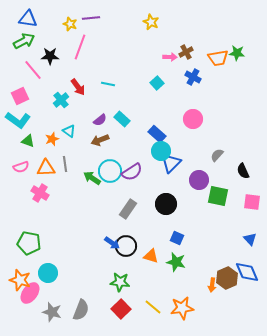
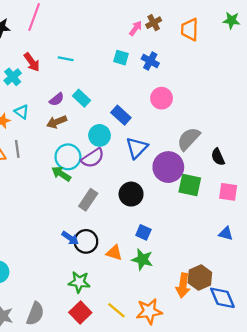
green star: (237, 53) -> (231, 20), moved
pink arrow: (170, 57) -> (136, 28), turned -56
orange trapezoid: (218, 58) -> (190, 29), turned 100
blue cross: (193, 77) -> (150, 61), moved
cyan square: (157, 83) -> (121, 58), turned -32
cyan circle: (161, 151) -> (100, 135), moved
gray semicircle: (217, 155) -> (189, 139), size x1.6
green arrow: (92, 178) -> (61, 174), moved
purple circle: (199, 180) -> (168, 167), size x1.4
blue triangle: (250, 239) -> (226, 234), turned -32
blue diamond: (247, 272) -> (222, 298), moved
orange arrow: (212, 285) -> (183, 285), size x1.5

